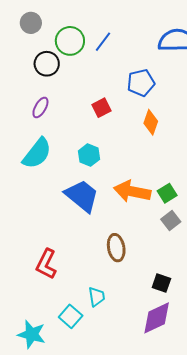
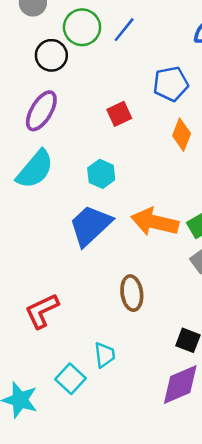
purple ellipse: (40, 107) -> (41, 111), size x1.5
blue trapezoid: (82, 196) -> (90, 225), turned -84
red L-shape: (46, 264) -> (42, 311), turned 36

